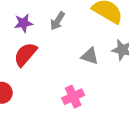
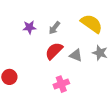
red semicircle: (25, 54) -> (54, 51), moved

